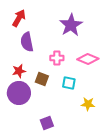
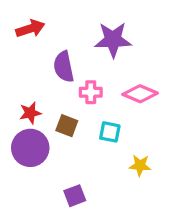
red arrow: (19, 18) -> (30, 29), turned 42
purple star: (71, 25) -> (113, 40), turned 30
purple semicircle: (27, 42) -> (64, 67), moved

